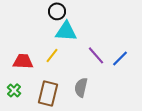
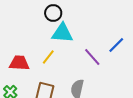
blue line: (120, 58) -> (116, 45), moved

